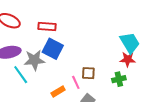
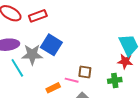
red rectangle: (47, 26) -> (38, 16), moved, turned -30
pink line: (76, 82) -> (72, 80), turned -56

